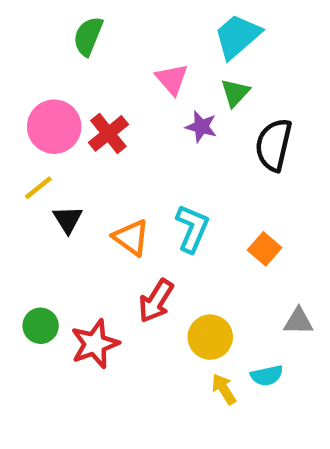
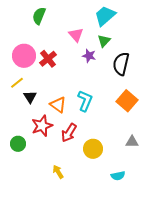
orange square: (265, 249) -> (127, 101), moved, size x1.5
red star: (95, 344) -> (42, 126), moved
cyan semicircle: (267, 376) -> (118, 176), moved
yellow arrow: (224, 389) -> (58, 172), moved

